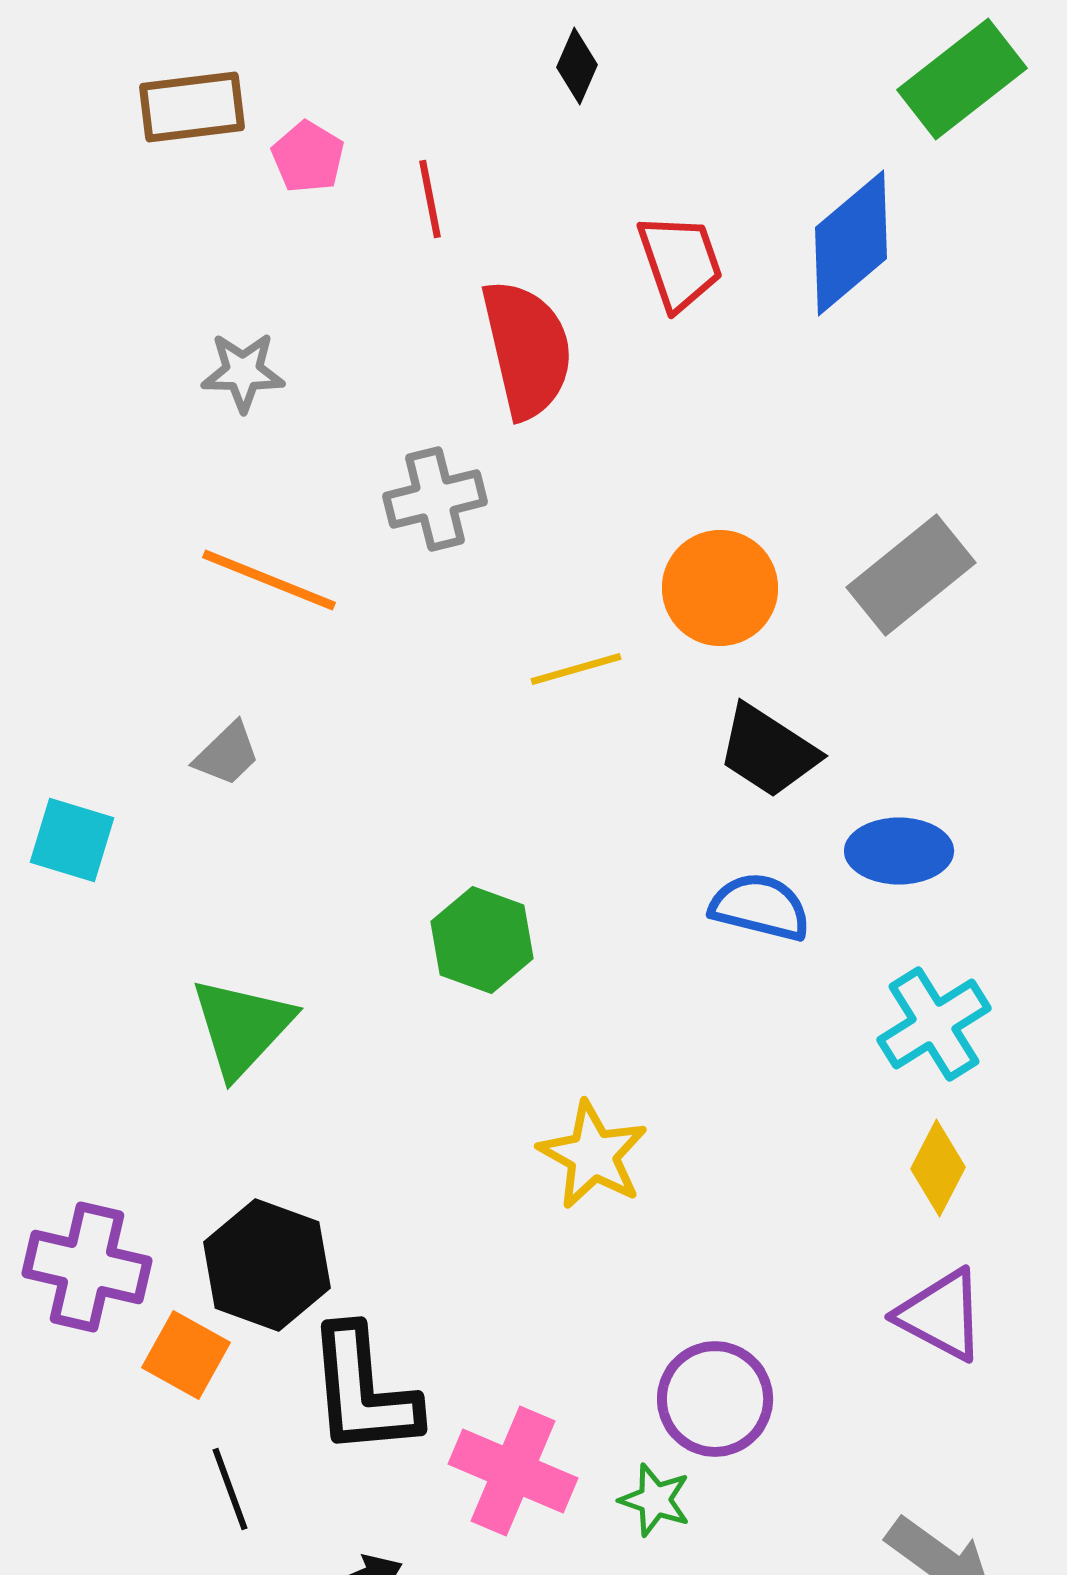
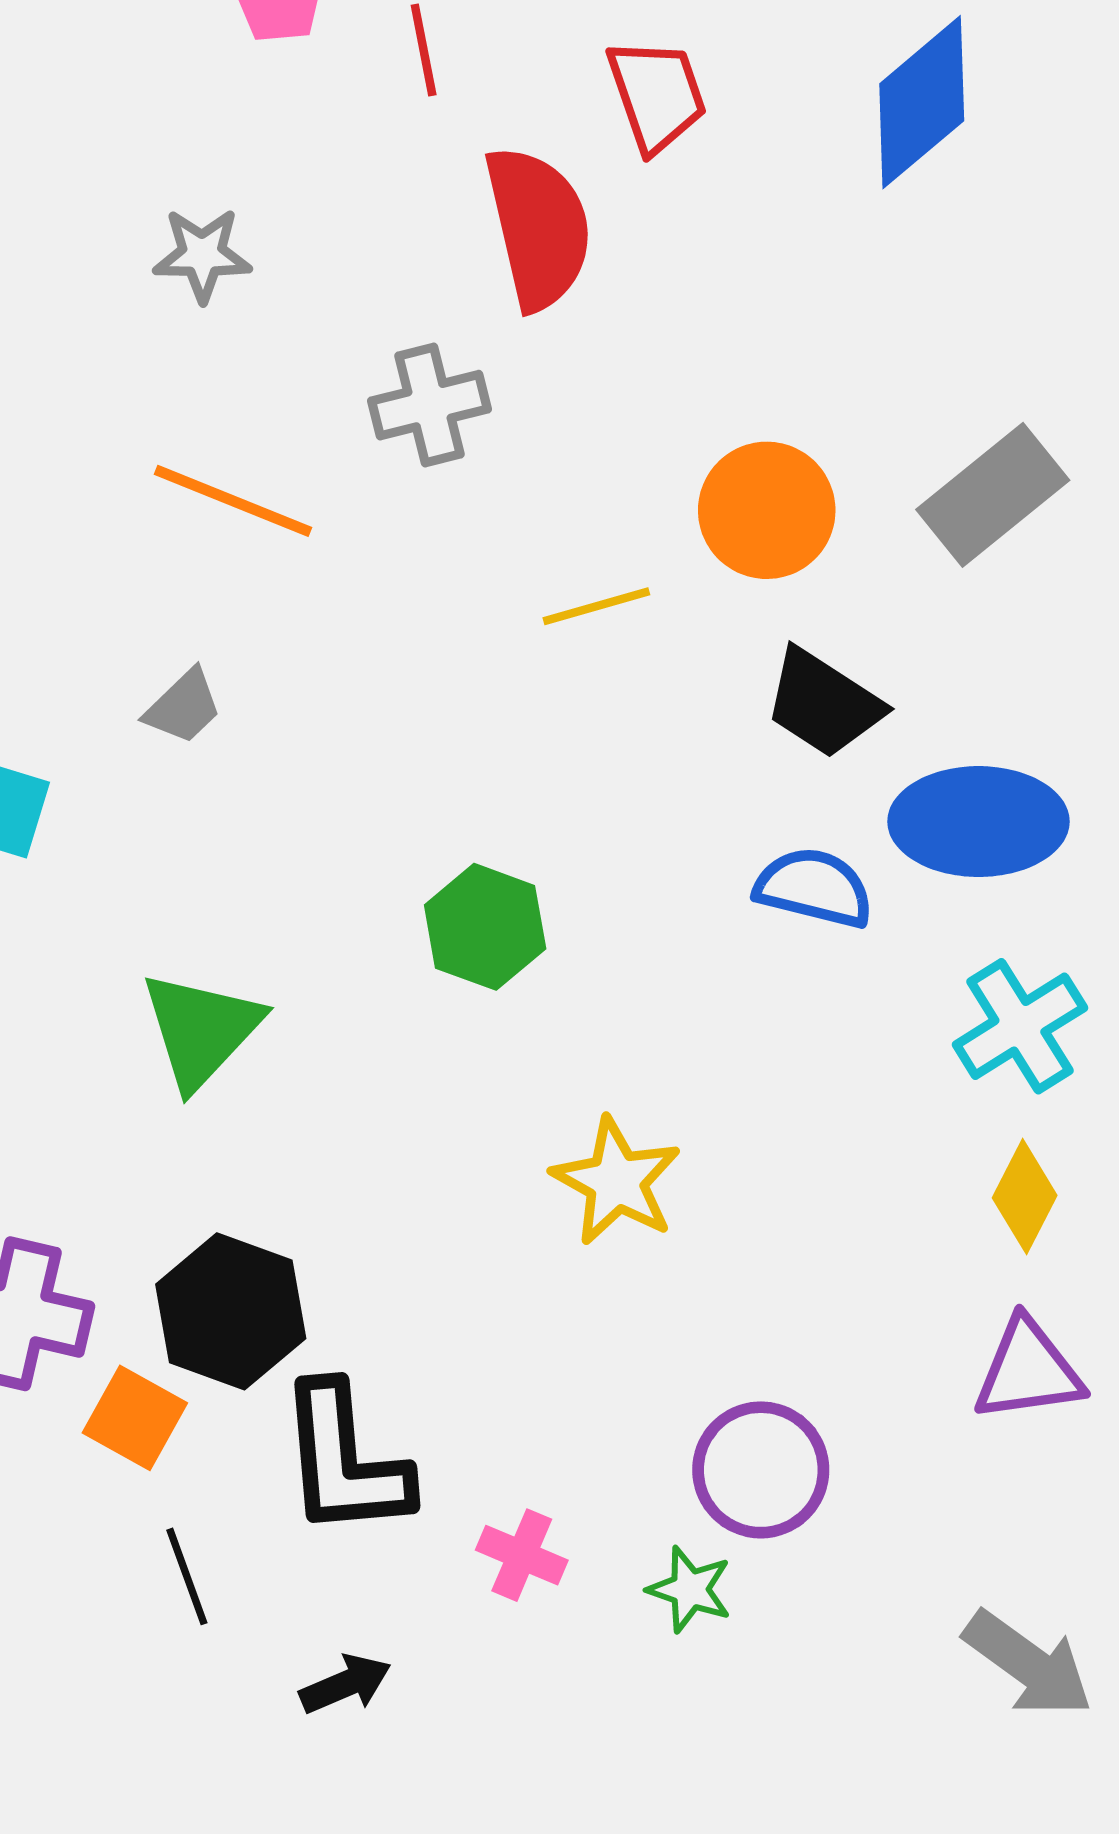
red trapezoid: (680, 262) -> (657, 95), moved
blue ellipse: (899, 851) -> (978, 822), size x1.4
purple triangle: (941, 1315) -> (1028, 1371), turned -36
pink cross: (513, 1471) -> (522, 1555), size x0.6

